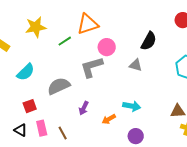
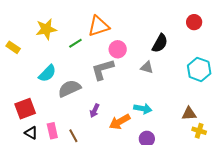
cyan semicircle: (26, 72) -> (47, 73), moved
red square: (30, 106) -> (25, 109), moved, size x1.5
orange arrow: (109, 119) -> (120, 122), size x1.5

